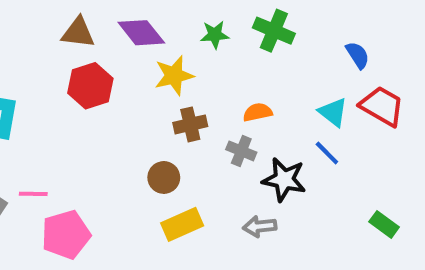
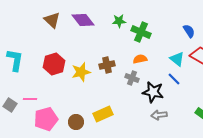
green cross: (274, 31) -> (141, 32), moved
brown triangle: (78, 33) -> (52, 20), turned 36
yellow star: (174, 76) -> (81, 72), moved
red hexagon: (90, 86) -> (54, 64), moved
brown circle: (164, 177) -> (76, 122), moved
gray arrow: (260, 226) -> (159, 115), moved

